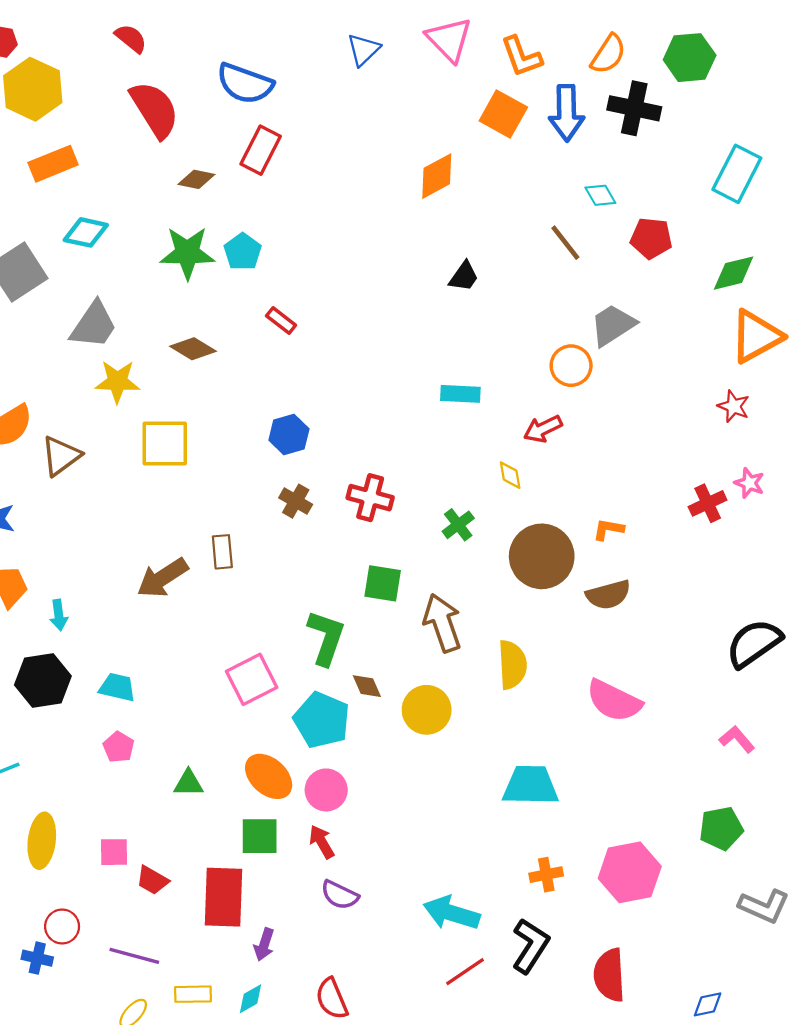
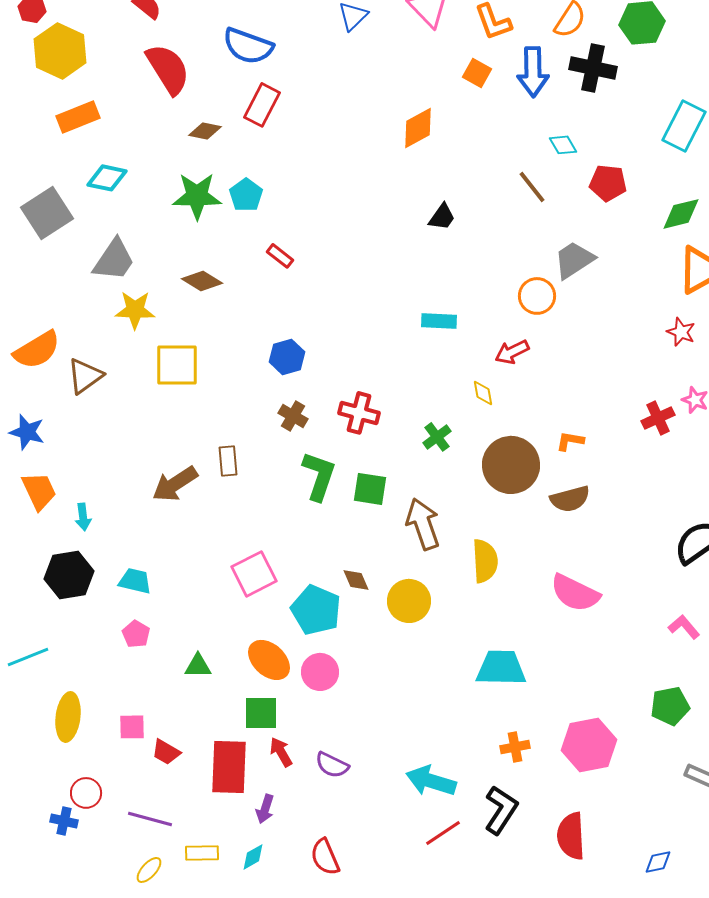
orange square: (503, 114) -> (477, 73), size x0.7
green L-shape: (326, 638) -> (319, 476), moved
red arrow: (322, 842) -> (281, 752), moved

